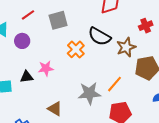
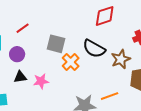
gray square: (58, 20) -> (56, 44), moved, turned 30
black triangle: (27, 77) -> (20, 77), moved
orange line: (115, 84) -> (110, 96), turned 30

